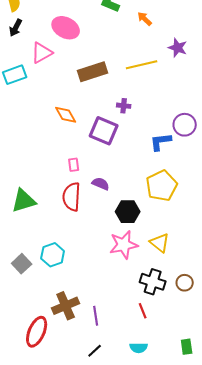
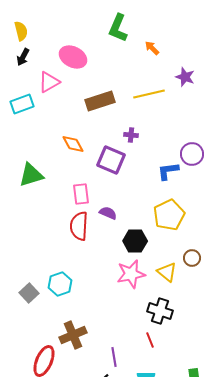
pink rectangle: (74, 165) -> (81, 194), size x1.5
green triangle: (24, 201) -> (31, 175), moved
brown circle: (185, 283) -> (192, 258), moved
purple line: (96, 316) -> (114, 357), moved

